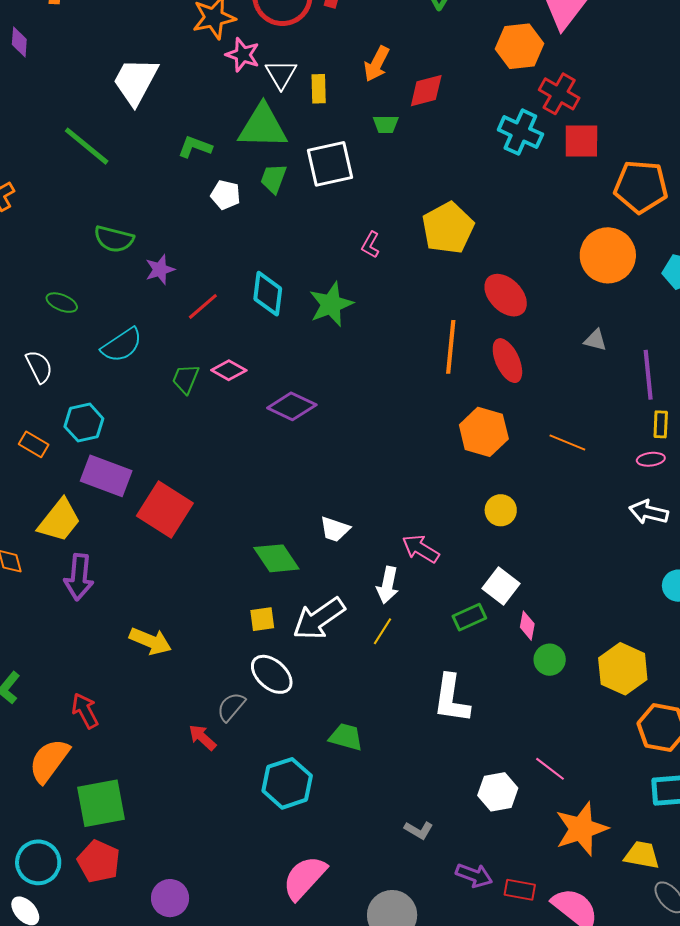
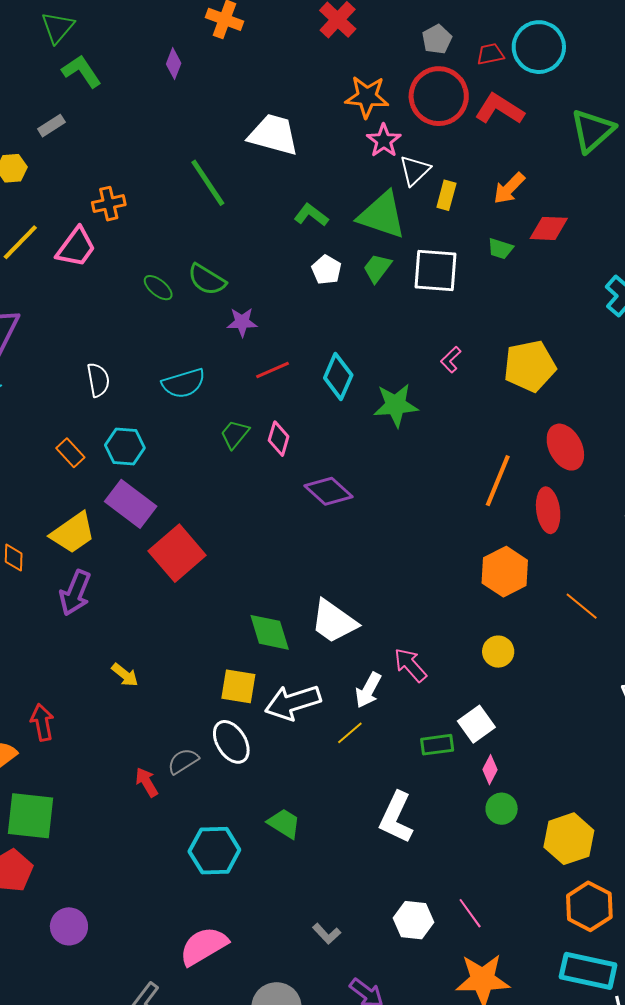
white trapezoid: (135, 81) -> (273, 135), turned 60
green ellipse: (62, 303) -> (158, 288), moved
pink diamond: (229, 370) -> (279, 439), turned 60
white trapezoid: (335, 529) -> (334, 621), size x1.6
yellow square: (262, 619) -> (238, 686), size x1.4
yellow arrow: (150, 641) -> (125, 675), size x0.7

